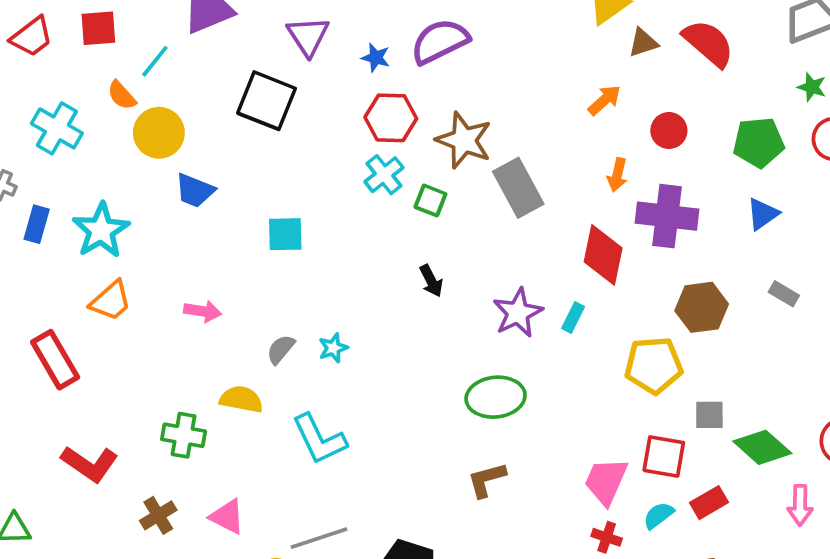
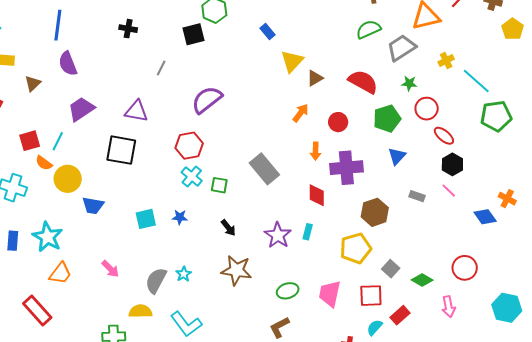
red square: (98, 28) -> (30, 141), moved
purple triangle: (308, 36) -> (136, 111), turned -35
red semicircle: (708, 43) -> (363, 82), moved
blue star: (376, 58) -> (180, 217), moved
brown star: (464, 140) -> (236, 270), moved
red diamond: (603, 255) -> (317, 195), size x0.7
pink arrow: (203, 311) -> (110, 269), turned 48
gray semicircle: (281, 349) -> (156, 280), size x1.5
green ellipse: (496, 397) -> (288, 291), moved, size x0.7
gray square: (709, 415) -> (391, 269), turned -36
green diamond: (762, 447) -> (422, 280), size x0.7
pink trapezoid: (606, 481) -> (330, 294), moved

